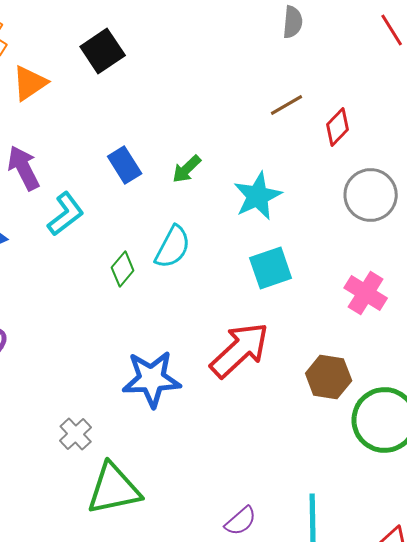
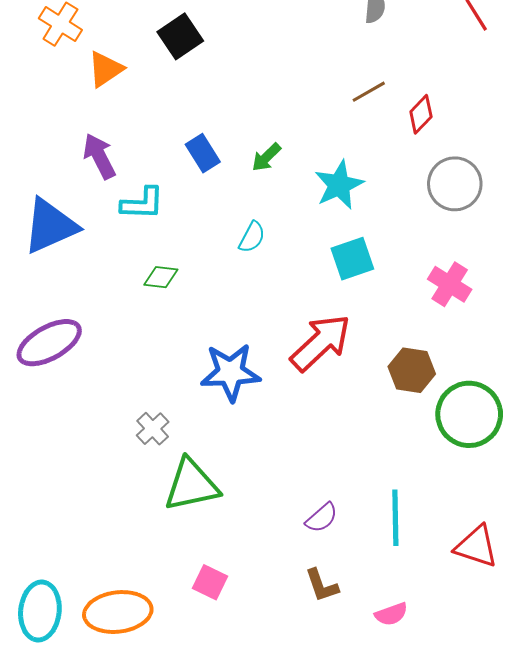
cyan L-shape: (66, 214) -> (142, 203), turned 39
cyan semicircle: (173, 247) -> (252, 237), size x0.7
green diamond: (123, 269) -> (161, 277), moved, turned 56

